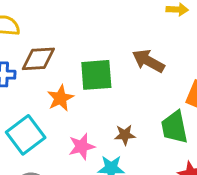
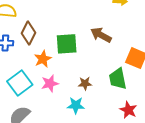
brown diamond: (38, 59) -> (29, 33), turned -60
pink star: (82, 146) -> (50, 83), moved

